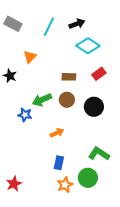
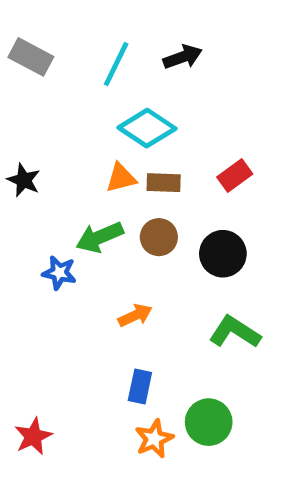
cyan diamond: (88, 46) -> (147, 128), moved
orange triangle: (30, 57) -> (121, 178), moved, turned 32
green L-shape: (99, 154) -> (235, 332), moved

